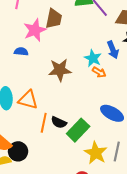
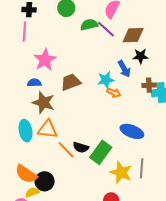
brown trapezoid: (54, 19) -> (71, 82), moved, turned -115
cyan star: (93, 58) -> (106, 80), turned -30
brown star: (60, 70) -> (43, 103), moved, turned 30
orange line: (44, 123) -> (66, 150), turned -48

